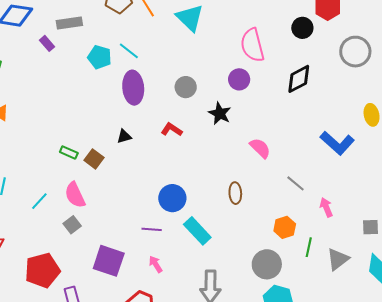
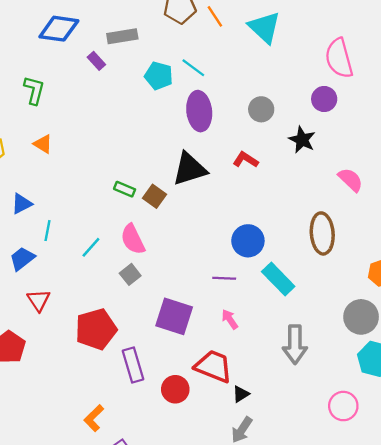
black triangle: (124, 136) -> (190, 169), size x2.0
brown ellipse: (235, 193) -> (322, 233), size x1.6

